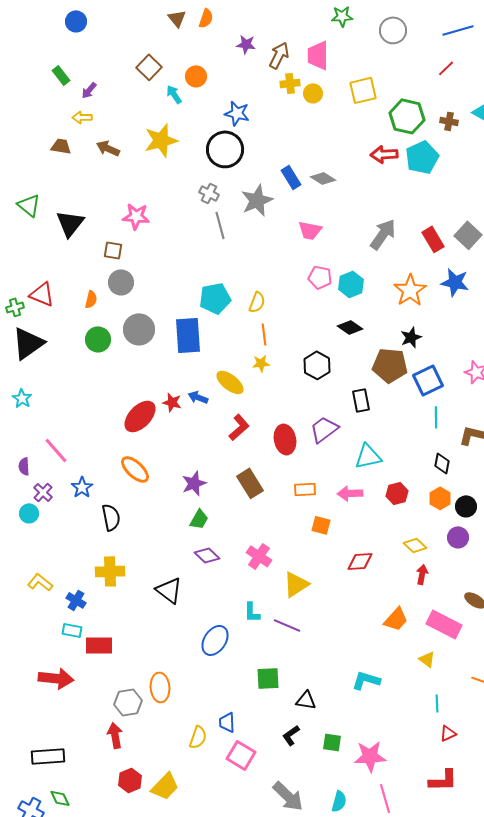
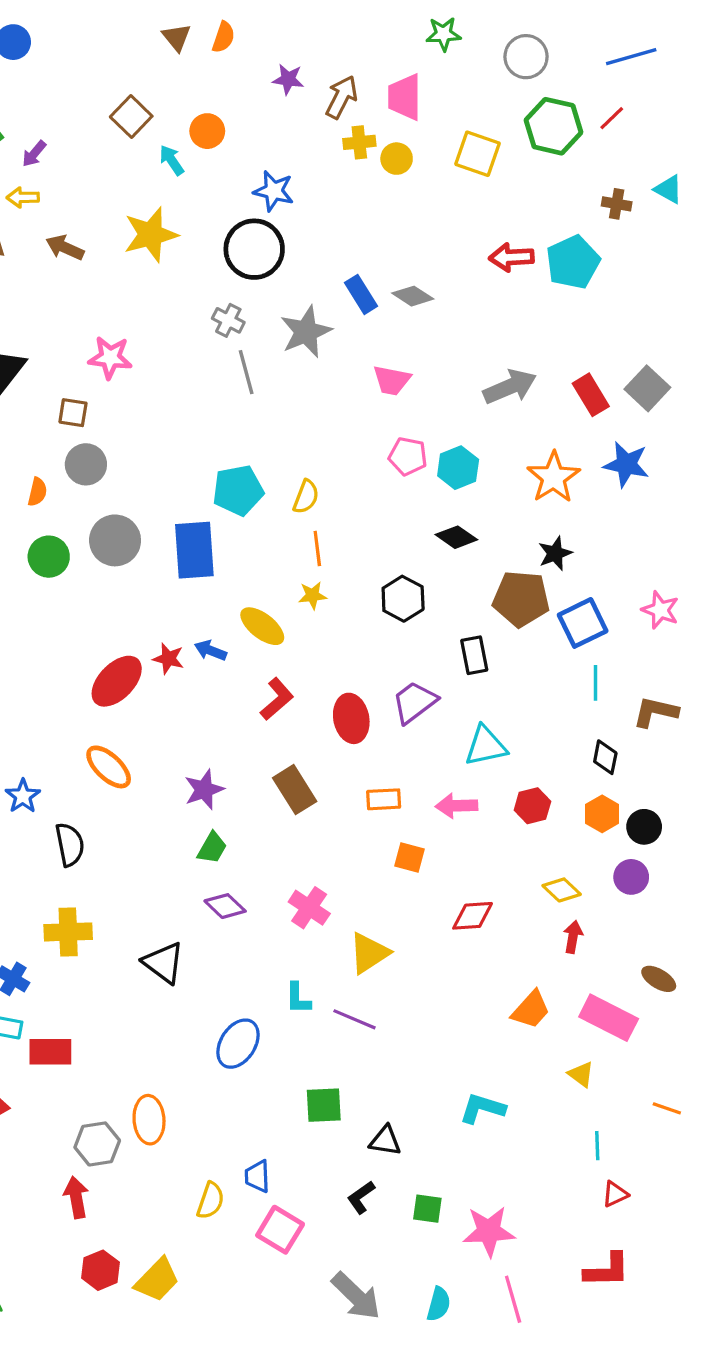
yellow square: (363, 90) -> (477, 154), turned 32
green hexagon: (407, 116) -> (554, 126), moved
gray arrow: (383, 234) -> (510, 387), turned 32

